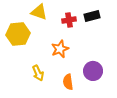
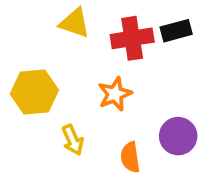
red cross: (69, 20) -> (132, 38), size x1.5
yellow hexagon: (18, 34) -> (34, 92), moved

